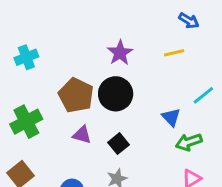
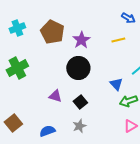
cyan cross: (26, 57) -> (17, 28), moved
brown pentagon: (76, 95) -> (52, 32), moved
green cross: (26, 122) -> (17, 68), moved

